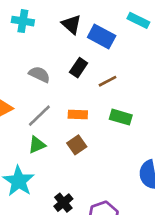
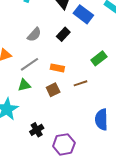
gray semicircle: (39, 74) -> (34, 35), turned 98
brown line: (107, 81) -> (80, 83), moved
green rectangle: (121, 117) -> (99, 58), moved, turned -63

